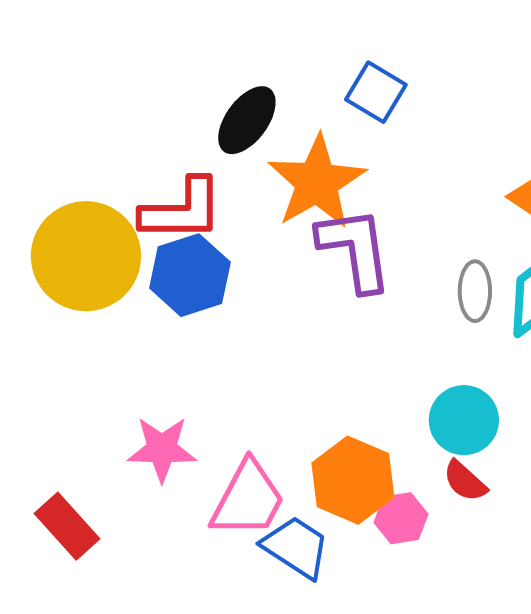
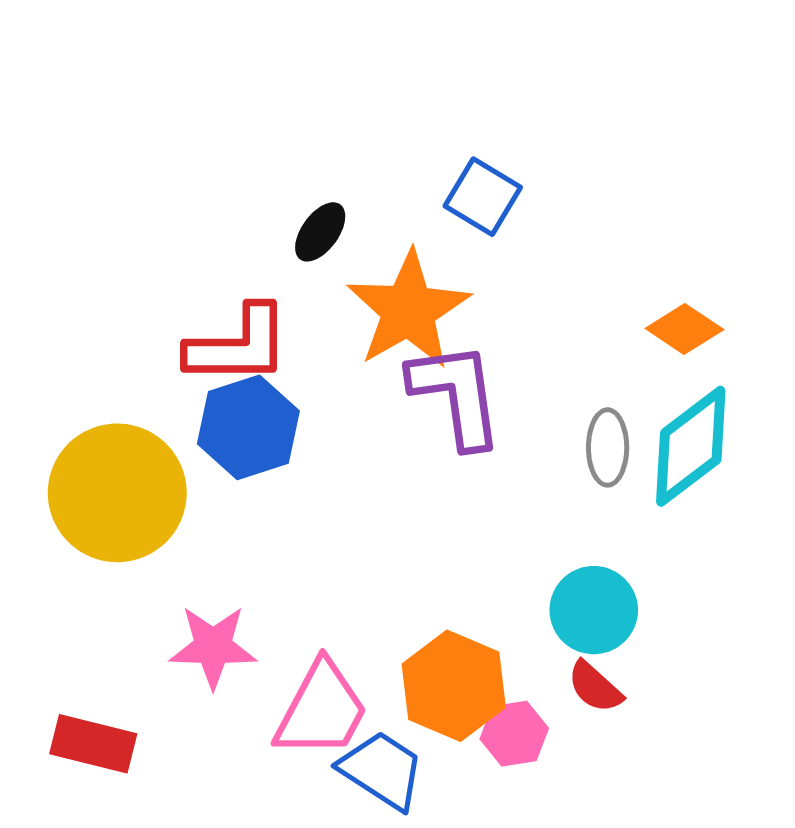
black ellipse: (247, 120) -> (320, 232), size x0.7
yellow circle: (86, 256) -> (117, 493), moved
red rectangle: (67, 526) -> (93, 744), turned -34

